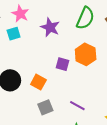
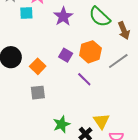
green semicircle: (85, 18) -> (100, 17), turned 95
purple line: (77, 106) -> (84, 79), moved

